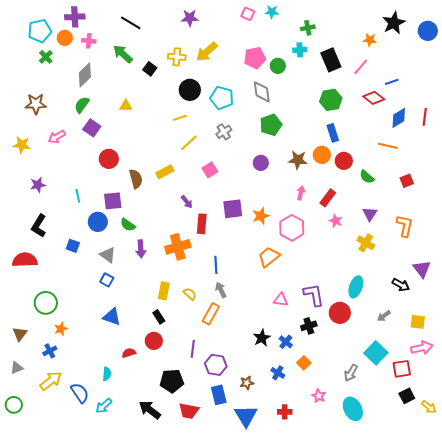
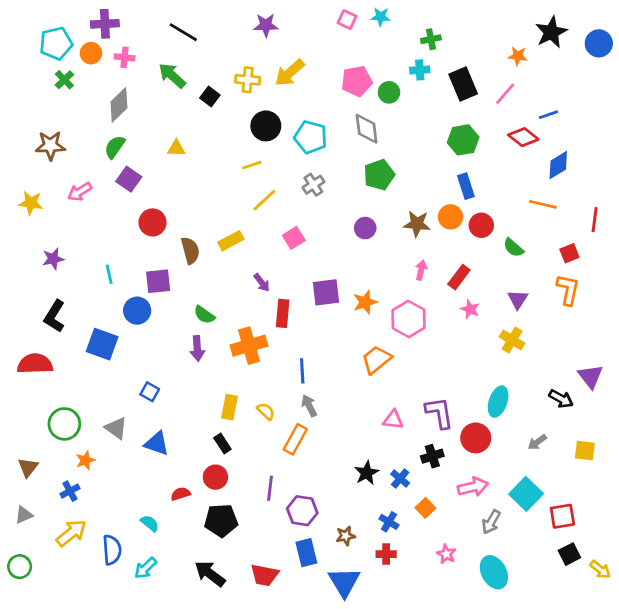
red line: (425, 117) -> (595, 220), moved
green semicircle: (128, 225) -> (204, 315), moved
orange L-shape: (405, 226) -> (568, 290), moved
blue square: (73, 246) -> (102, 344), size x1.6
gray triangle: (108, 255) -> (116, 428), moved
pink arrow: (422, 348) -> (473, 487), moved
cyan semicircle: (107, 374) -> (150, 523), turned -56
black pentagon: (172, 381) -> (221, 520), moved
blue semicircle: (80, 393) -> (112, 550), turned 30
red cross: (285, 412) -> (386, 554), moved

